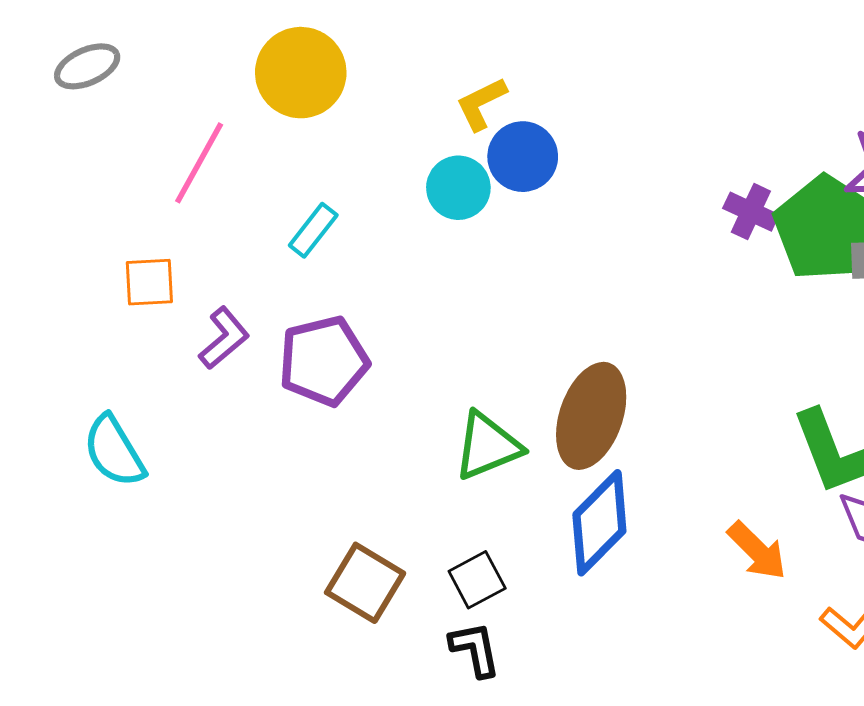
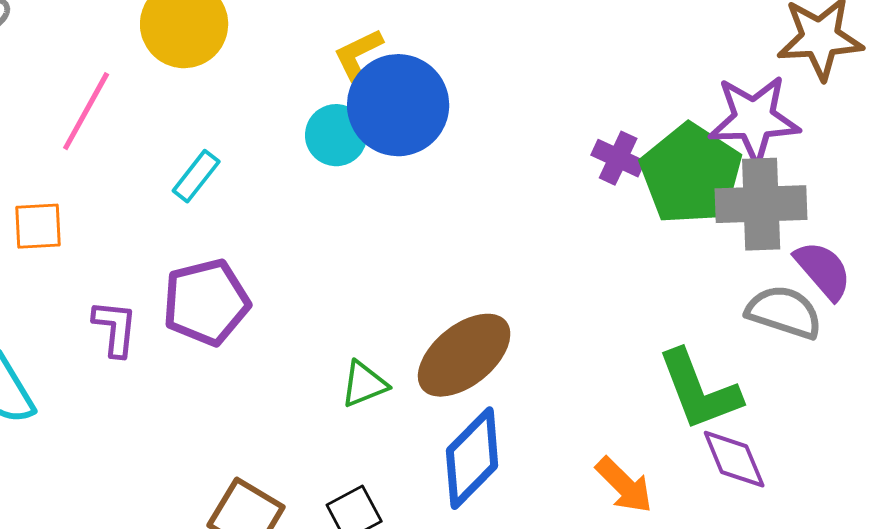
blue circle: (523, 157) -> (398, 105), size x1.5
purple L-shape: (224, 338) -> (115, 328), moved, turned -44
brown ellipse: (591, 416) -> (464, 355), turned 32
green triangle: (487, 446) -> (364, 384), size x0.7

